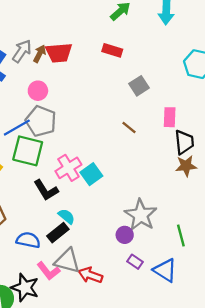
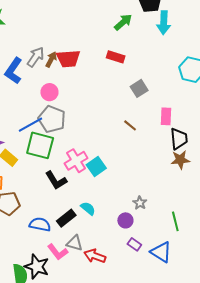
gray star: (141, 215) -> (140, 203), size x0.5
cyan semicircle: (66, 216) -> (88, 208), moved
gray triangle: (67, 261) -> (74, 243), size x0.7

